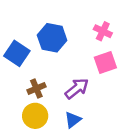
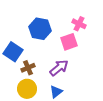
blue square: (17, 53) -> (13, 52), moved
pink square: (105, 62) -> (69, 42), moved

